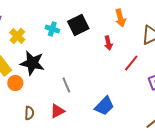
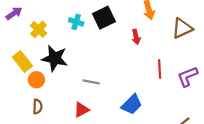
red line: (131, 63) -> (160, 69), moved, turned -42
gray line: (66, 85) -> (91, 82), turned -56
brown semicircle: (29, 113) -> (38, 107), moved

